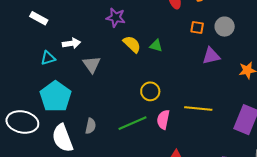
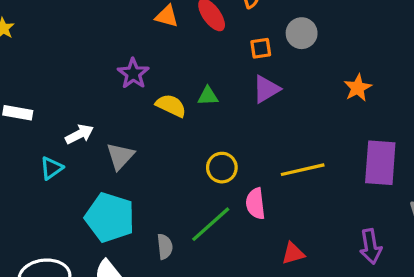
purple star: (116, 18) -> (133, 73), turned -30
purple triangle: (211, 56) -> (266, 89), moved
gray triangle: (92, 64) -> (120, 156), turned 36
cyan pentagon: (55, 97) -> (110, 217), moved
gray semicircle: (91, 126) -> (165, 247), moved

